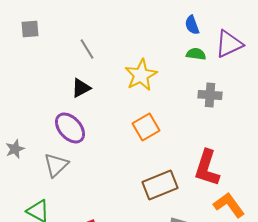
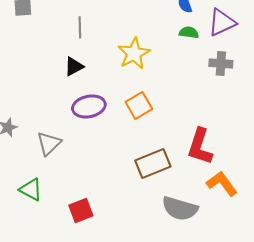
gray line: (87, 49) -> (80, 27), turned 30
gray cross: (210, 95) -> (221, 63), moved
purple ellipse: (70, 128) -> (89, 106), moved, turned -60

